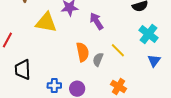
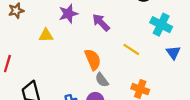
yellow triangle: (46, 22) -> (46, 35), size x0.6
gray semicircle: (98, 59) -> (102, 80), moved, turned -48

